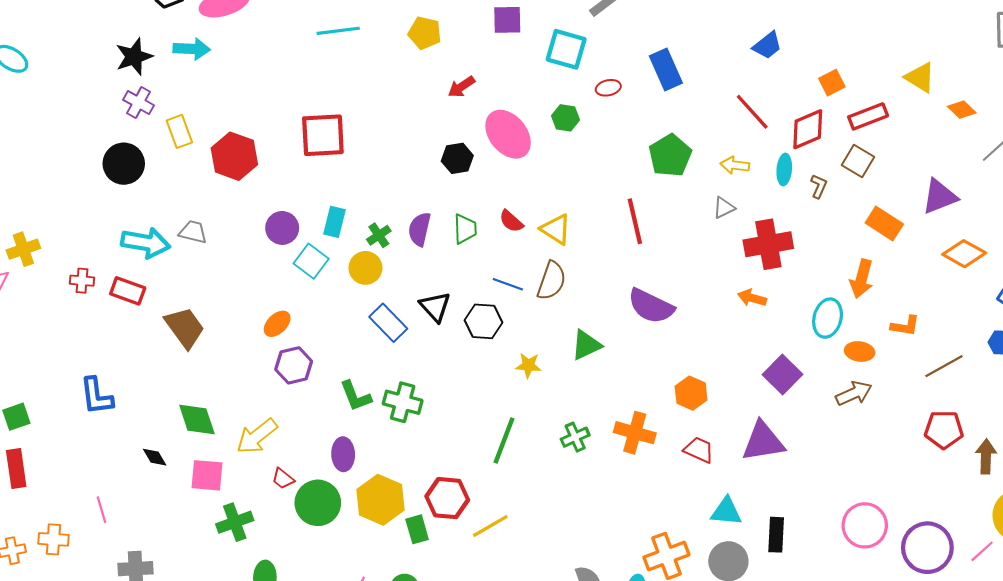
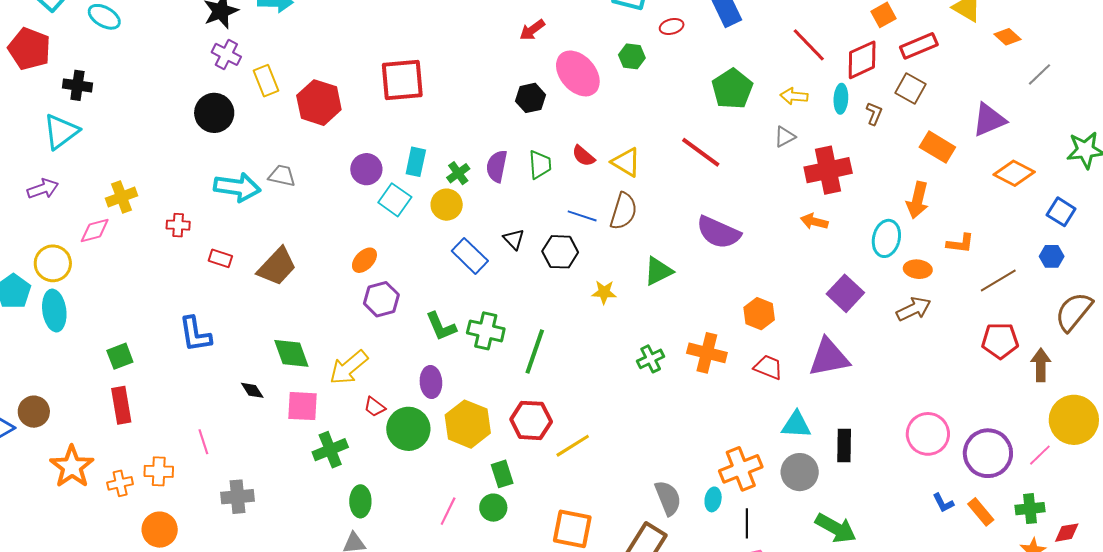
red line: (635, 221) -> (701, 152), turned -39
red rectangle: (128, 291) -> (220, 258), moved, size x0.7
black triangle: (435, 307) -> (514, 239), size x0.7
brown trapezoid: (185, 328) -> (277, 266), turned 81
green line: (504, 441) -> (535, 352), moved
green rectangle: (417, 529) -> (502, 474), moved

